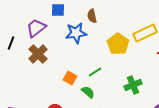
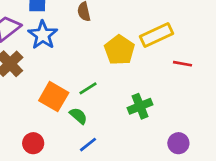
blue star: (76, 33) -> (43, 35), moved, turned -30
orange square: (70, 78) -> (54, 97), size x1.5

